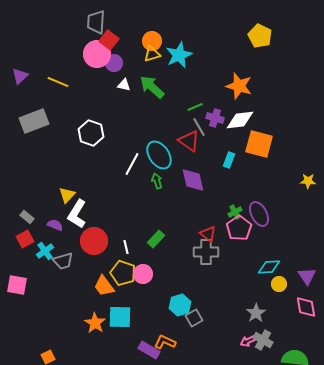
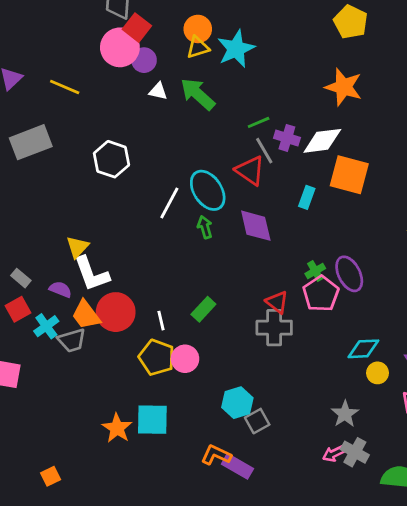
orange star: (239, 86) -> (344, 87), moved
white L-shape: (77, 214) -> (92, 274), turned -52
orange trapezoid: (104, 286) -> (86, 315), moved
purple rectangle: (149, 350) -> (237, 466), moved

